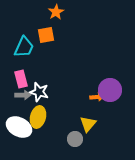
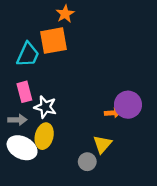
orange square: (46, 35) -> (53, 41), size x1.4
gray arrow: (23, 95) -> (17, 120), moved

